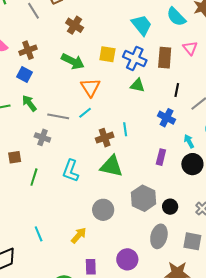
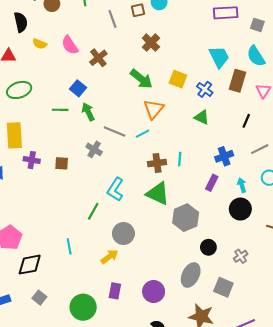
brown cross: (28, 50) -> (98, 58), turned -30
brown rectangle: (165, 58) -> (238, 81), moved
blue cross: (135, 59) -> (205, 89), size x0.7
blue square: (25, 74) -> (78, 88), moved
black line: (177, 90) -> (246, 121), moved
blue cross: (166, 118) -> (224, 156), turned 30
purple rectangle: (161, 157) -> (212, 183), moved
green line: (34, 177) -> (93, 211), moved
gray hexagon: (144, 198) -> (186, 218), moved
gray circle: (103, 210) -> (123, 234), moved

